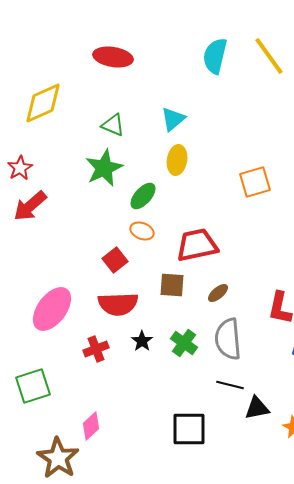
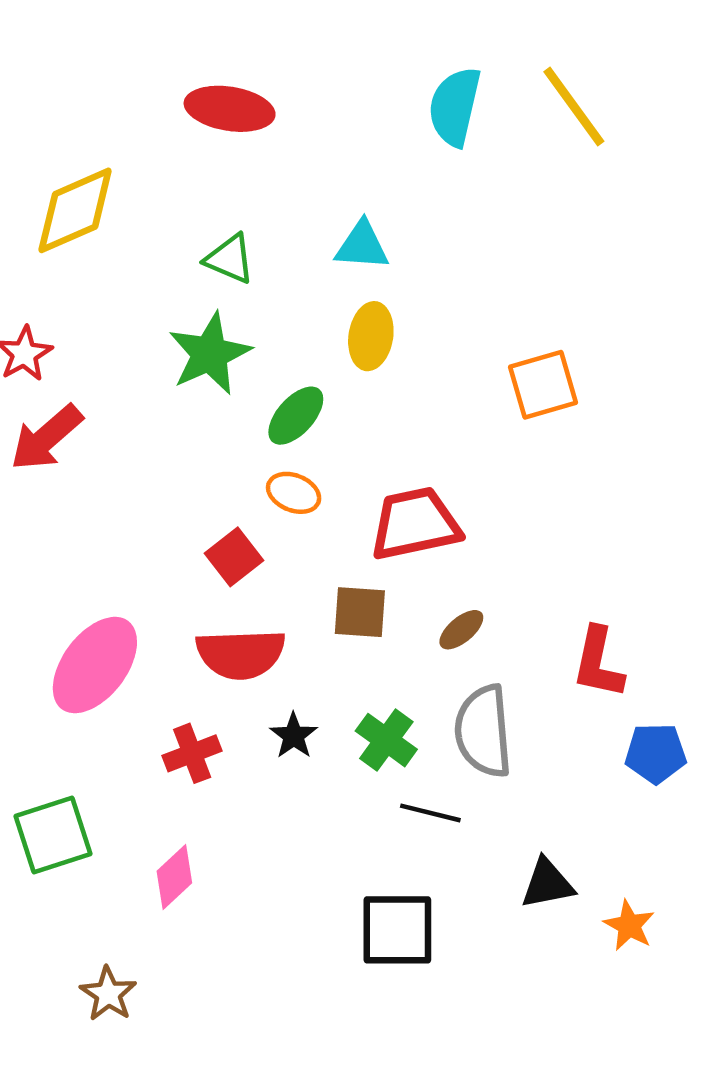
cyan triangle: (173, 119) -> (362, 246), turned 44
black line: (230, 385) -> (430, 813), moved
pink diamond: (91, 426) -> (174, 877), moved
brown star: (58, 458) -> (108, 994), size x0.6

